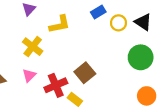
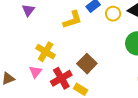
yellow L-shape: (60, 24) -> (72, 20), moved
yellow cross: (33, 47) -> (46, 52), moved

